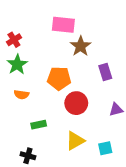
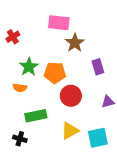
green star: (17, 64) -> (29, 67), moved
green rectangle: (39, 125) -> (36, 116), size x1.5
cyan square: (105, 148) -> (98, 138), size x1.5
black cross: (28, 156) -> (20, 139), moved

